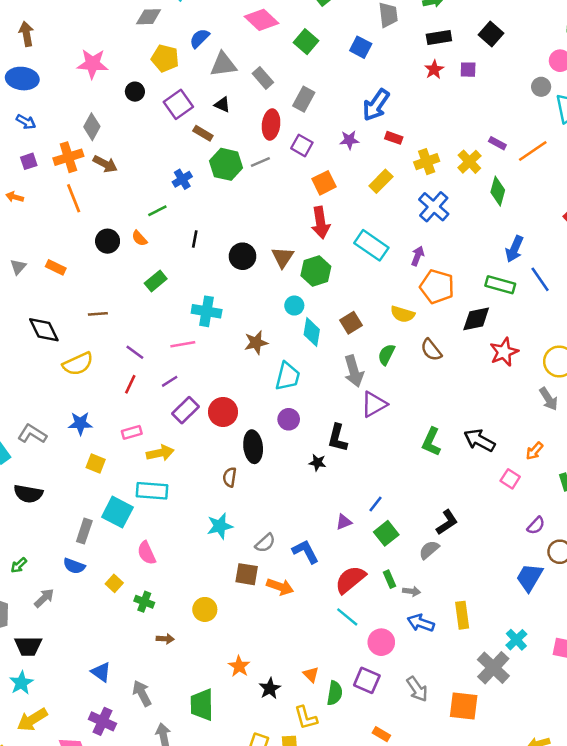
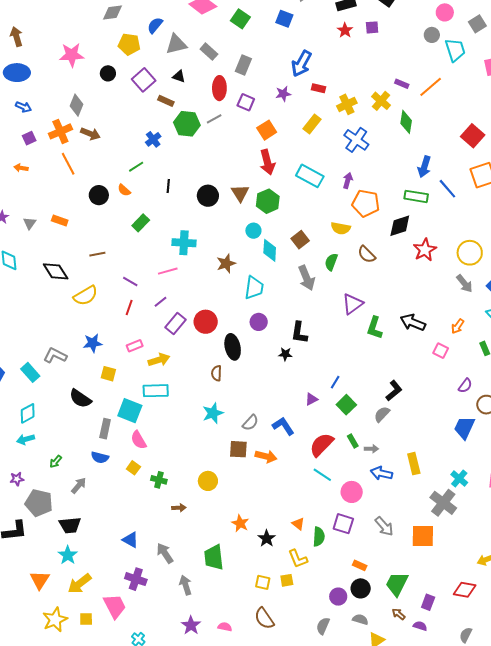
purple triangle: (374, 404) -> (352, 304), moved
black semicircle: (28, 494) -> (80, 399), moved, turned 30
pink semicircle: (147, 553) -> (139, 440), moved

